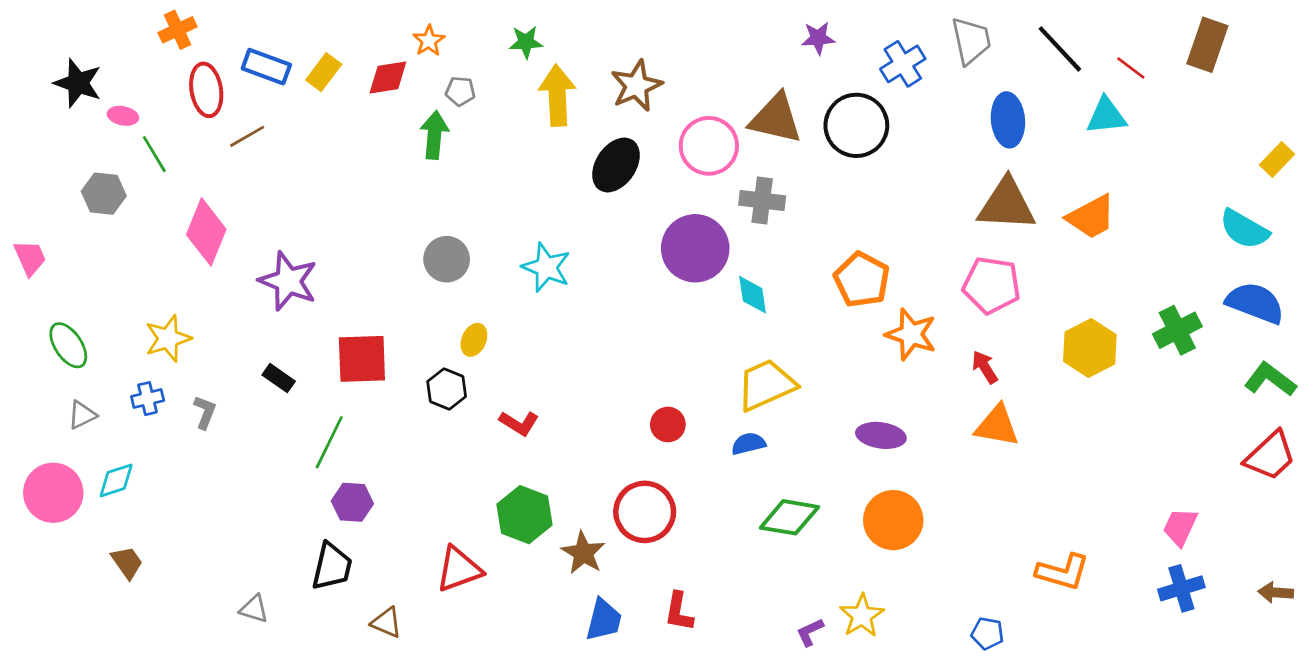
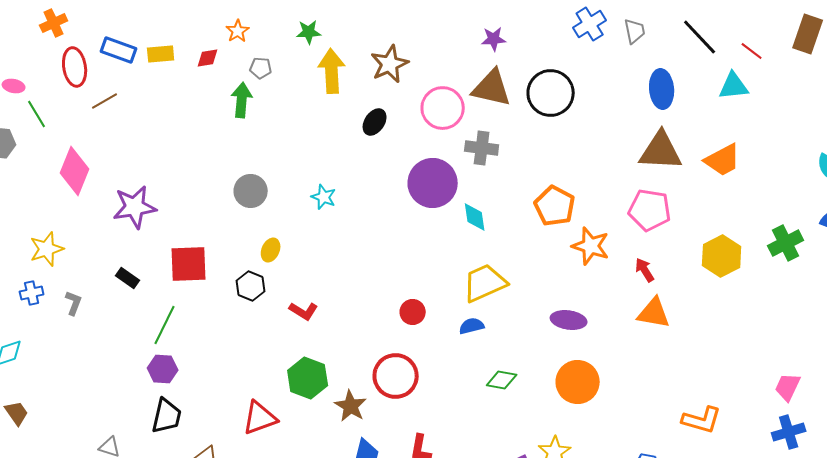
purple star: (818, 38) -> (494, 39), moved
gray trapezoid: (971, 41) -> (635, 31), size x0.7
blue cross: (903, 64) -> (590, 24), moved
yellow rectangle: (324, 72) -> (161, 54), turned 48
red diamond: (388, 78) -> (208, 58), size x0.7
black ellipse: (616, 165) -> (375, 122), size x0.7
cyan star: (546, 267) -> (324, 197), size x0.7
purple star: (288, 281) -> (135, 207), turned -30
purple hexagon: (352, 502) -> (163, 369), moved
green diamond: (789, 517) -> (502, 380), size x0.7

